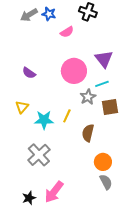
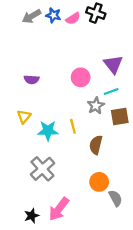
pink semicircle: (67, 32) -> (73, 19), moved
pink circle: (74, 71) -> (81, 77), size x0.7
purple semicircle: (29, 73) -> (32, 80), turned -32
yellow line: (67, 116) -> (73, 126), turned -40
orange circle: (103, 162) -> (99, 182), moved

